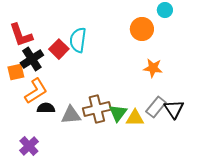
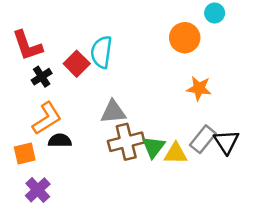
black cross: (32, 59) -> (42, 77), size x0.7
orange square: (16, 72) -> (25, 153), moved
gray triangle: (71, 115) -> (113, 112), moved

